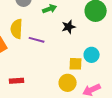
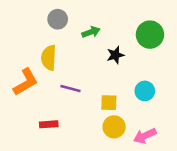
purple line: (37, 40) -> (70, 88), moved
yellow square: (76, 64) -> (109, 103), moved

